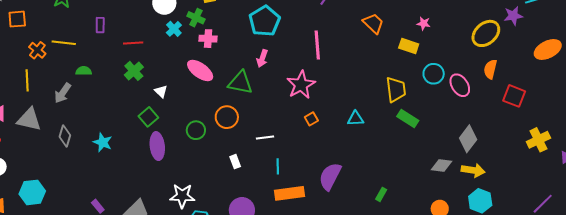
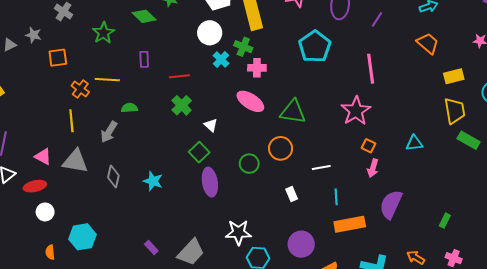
yellow rectangle: (409, 46) -> (454, 76), moved, turned -30
pink arrow: (262, 58) -> (373, 168), moved
orange square: (311, 119) -> (368, 146), turned -32

